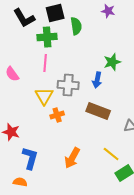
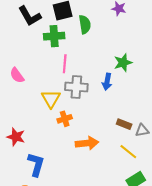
pink line: (45, 63) -> (65, 64), moved
brown rectangle: (98, 111) -> (124, 124), moved, size x0.6
yellow line: (111, 154) -> (128, 152), moved
orange arrow: (72, 158) -> (87, 143), moved, turned -125

